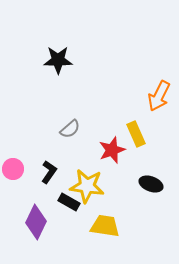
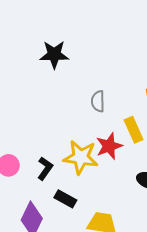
gray semicircle: (70, 129) -> (98, 101), moved, turned 130
yellow star: (87, 186) -> (81, 157), moved

